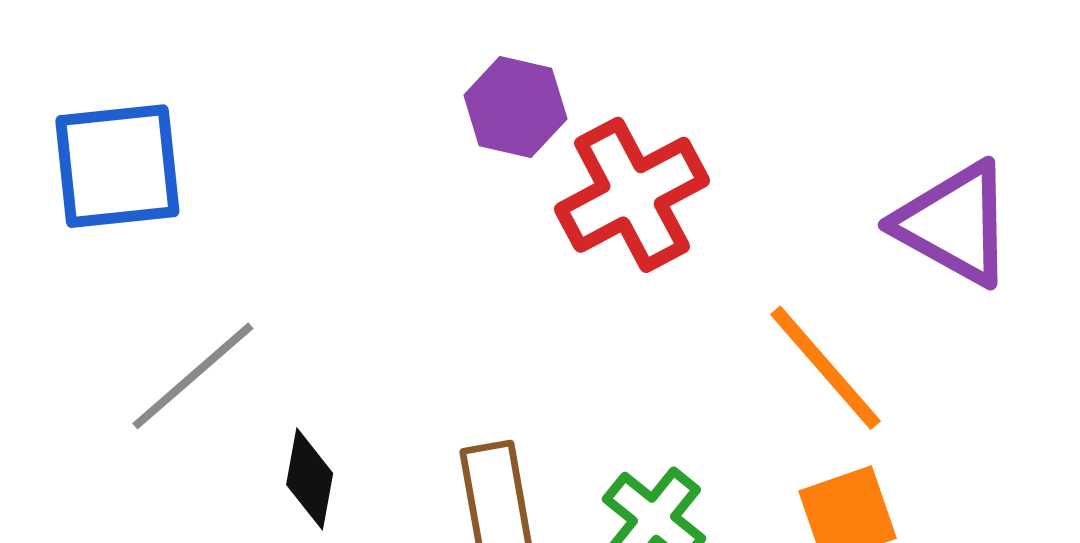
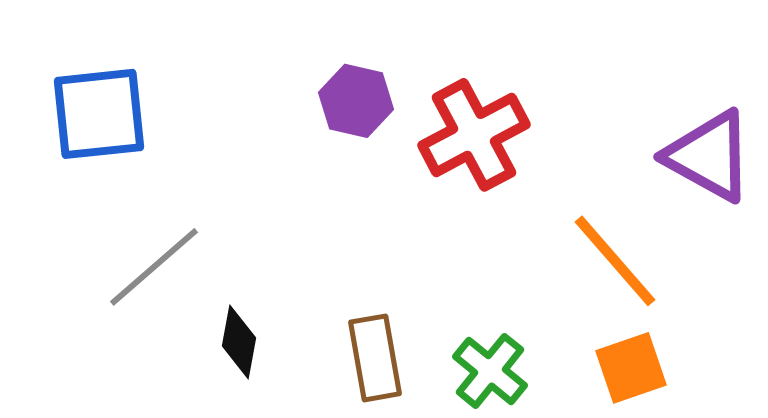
purple hexagon: (515, 107) -> (356, 101), moved

